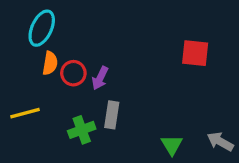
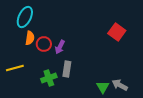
red square: (195, 53) -> (117, 32), turned 30
gray arrow: (220, 142) -> (120, 85), moved

